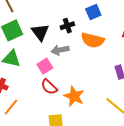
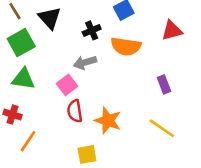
black triangle: (40, 32) -> (50, 18), moved
red semicircle: (49, 87) -> (75, 111), turned 42

